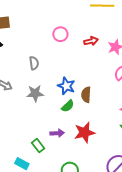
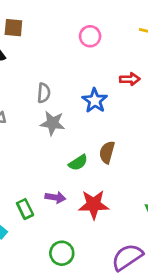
pink circle: (60, 34) -> (90, 36), moved
blue star: (66, 86) -> (95, 101), moved
gray star: (35, 93) -> (53, 123), moved

